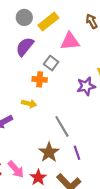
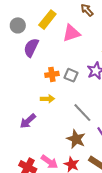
gray circle: (24, 17) -> (18, 25), moved
gray square: (51, 63) -> (71, 75), moved

